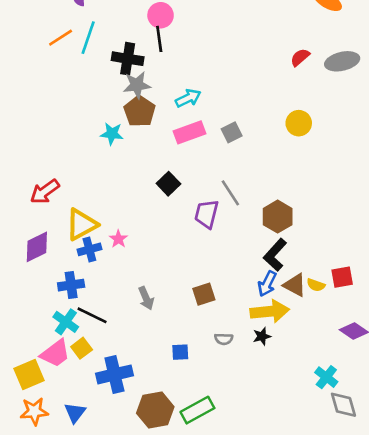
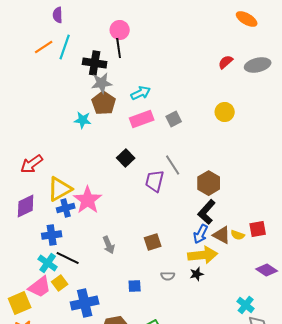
pink star: (118, 239) -> (88, 200), size x2.0

